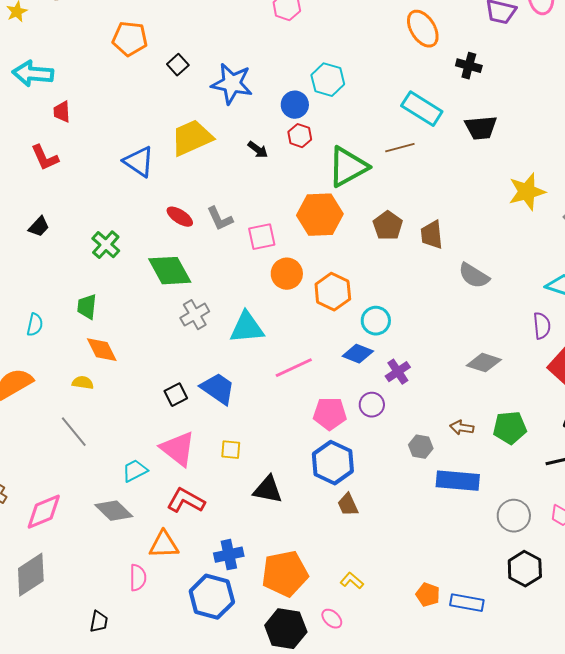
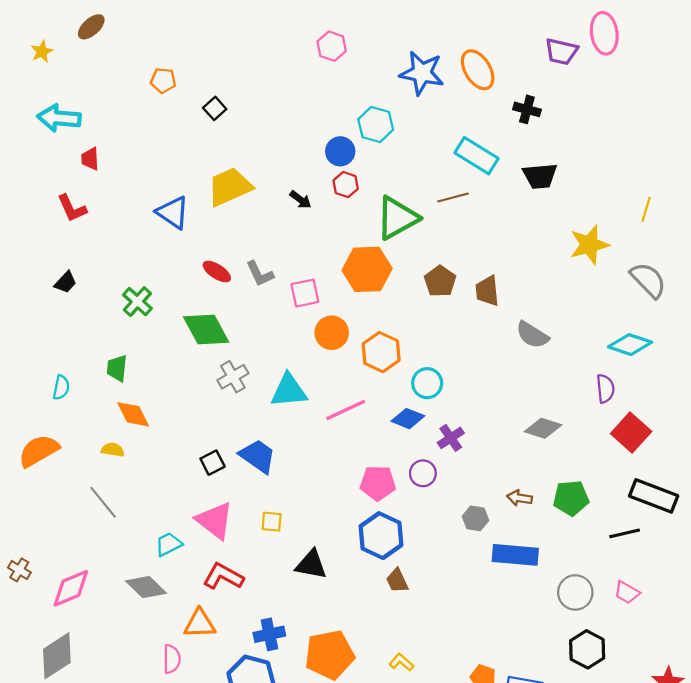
orange pentagon: (130, 39) -> (163, 80), size x0.7
blue star: (232, 84) -> (422, 73), moved
pink line: (294, 368) -> (346, 410), moved

